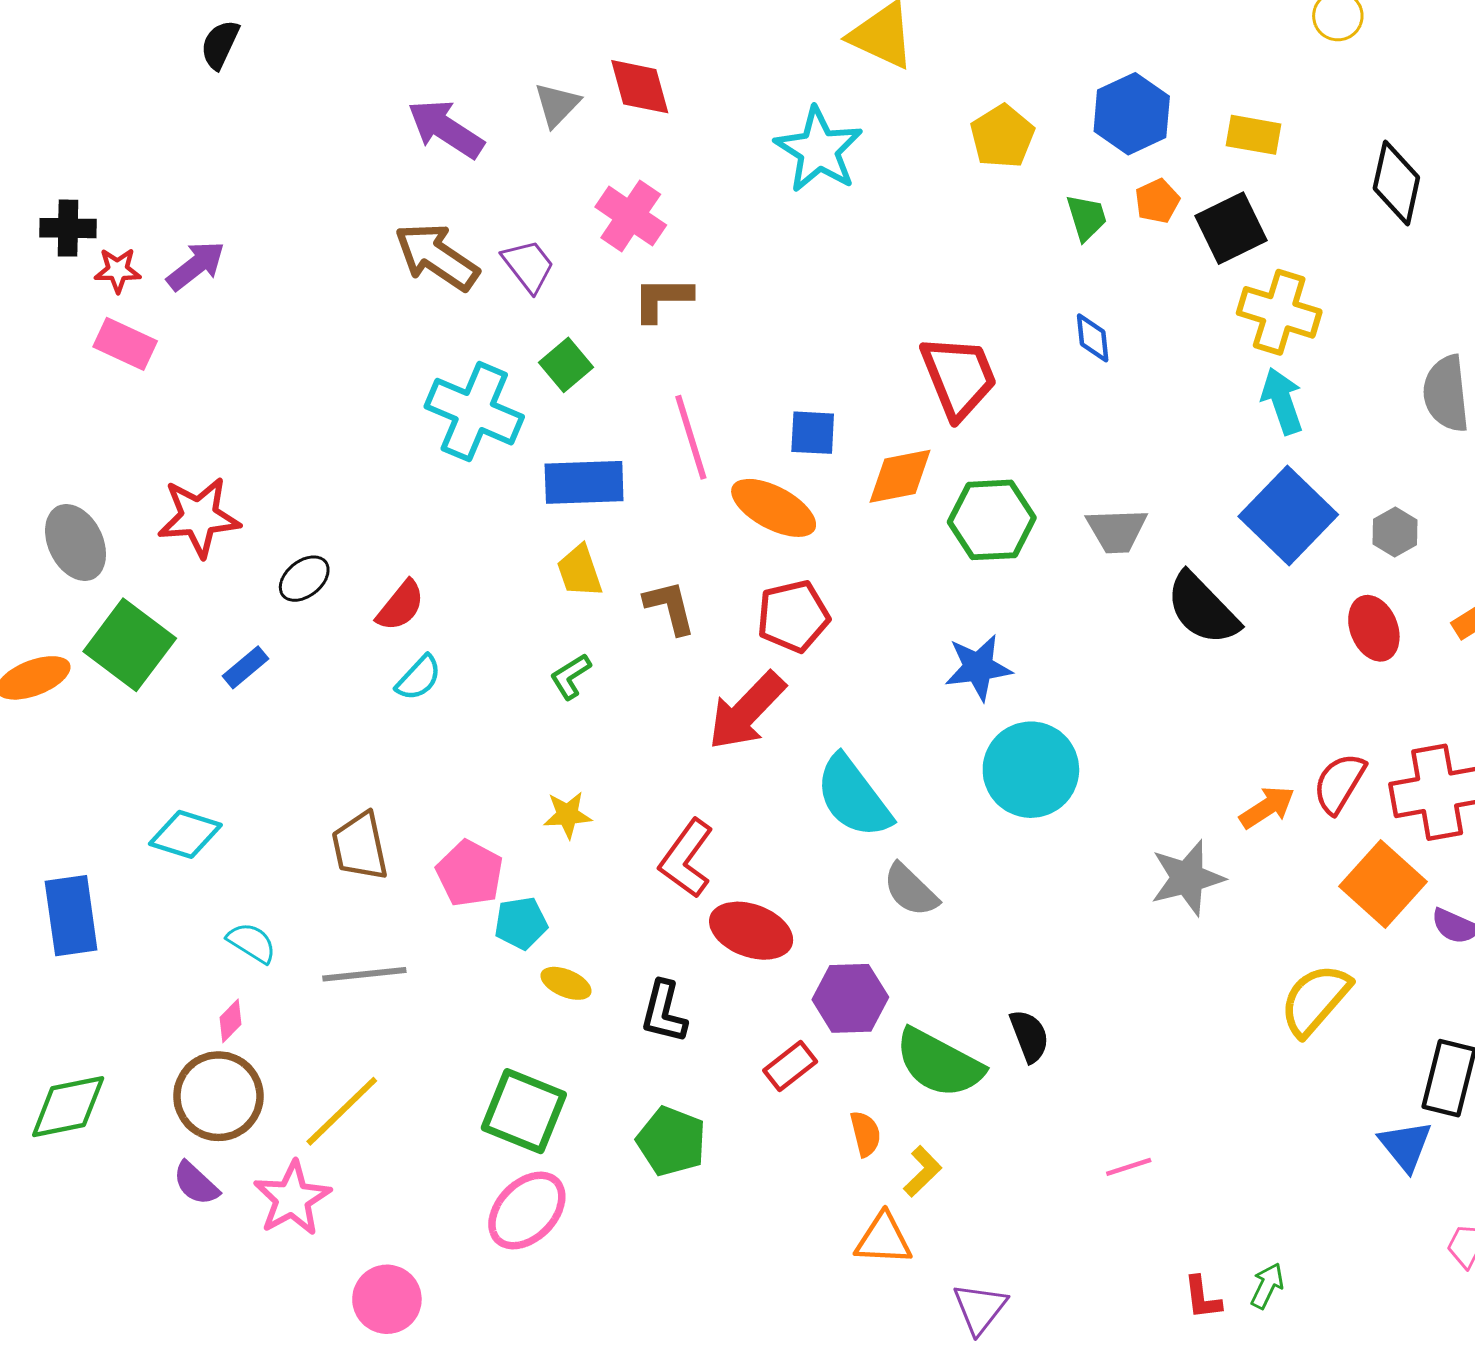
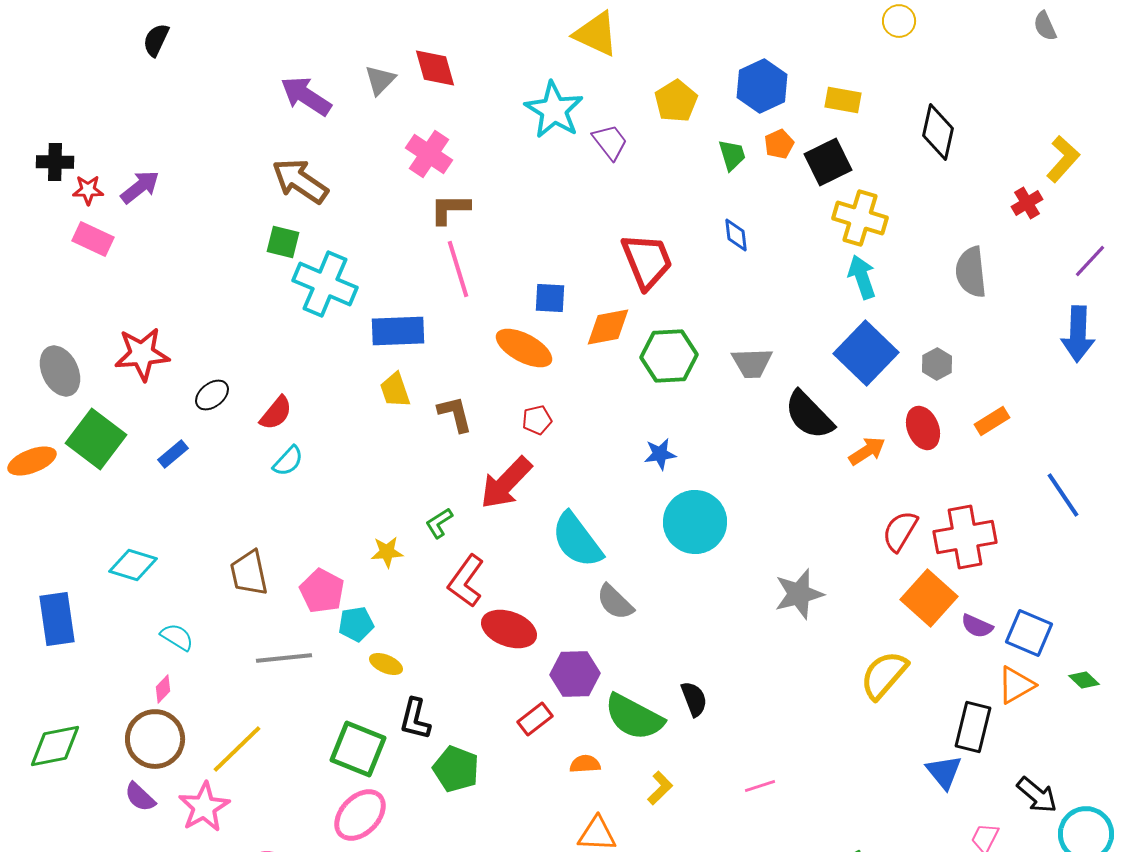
purple trapezoid: (528, 266) -> (610, 142), moved
green square: (566, 365) -> (283, 242), moved, turned -36
pink line: (691, 437) -> (458, 269), moved
red pentagon: (793, 616) -> (537, 420), size x0.6
blue star: (978, 667) -> (660, 454), size x0.7
green L-shape: (571, 676) -> (439, 523), moved
orange arrow: (1267, 807) -> (867, 451), moved
gray line: (364, 974) -> (284, 658), moved
black L-shape: (664, 1012) -> (415, 719), moved
orange semicircle: (865, 1134) -> (585, 764), turned -80
yellow L-shape: (923, 1171) -> (660, 788), moved

